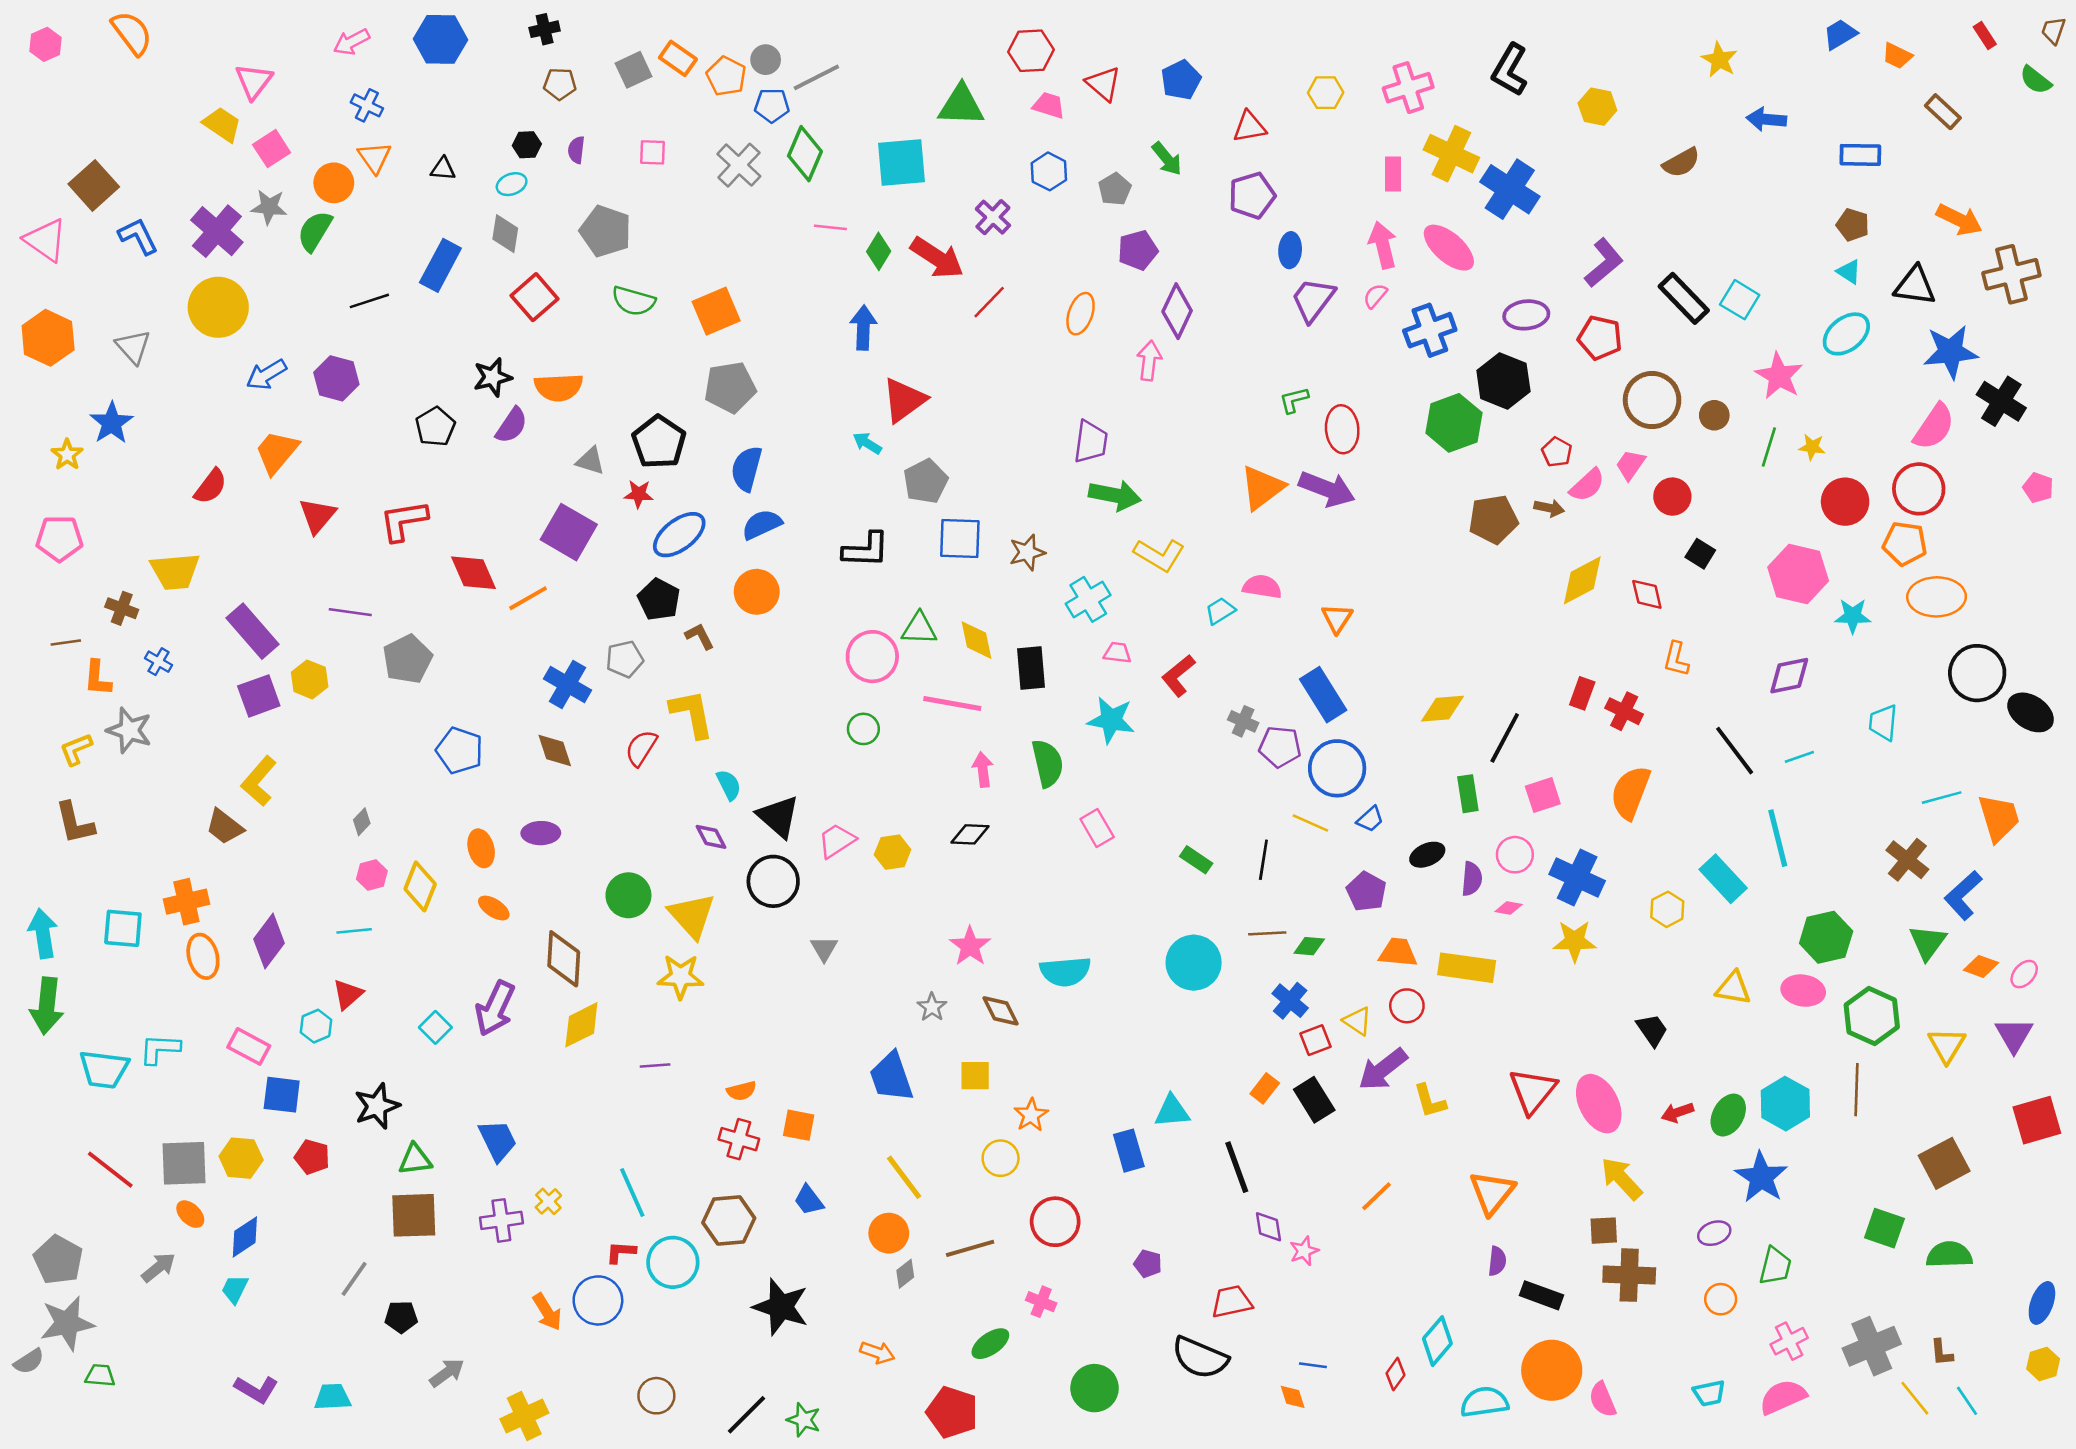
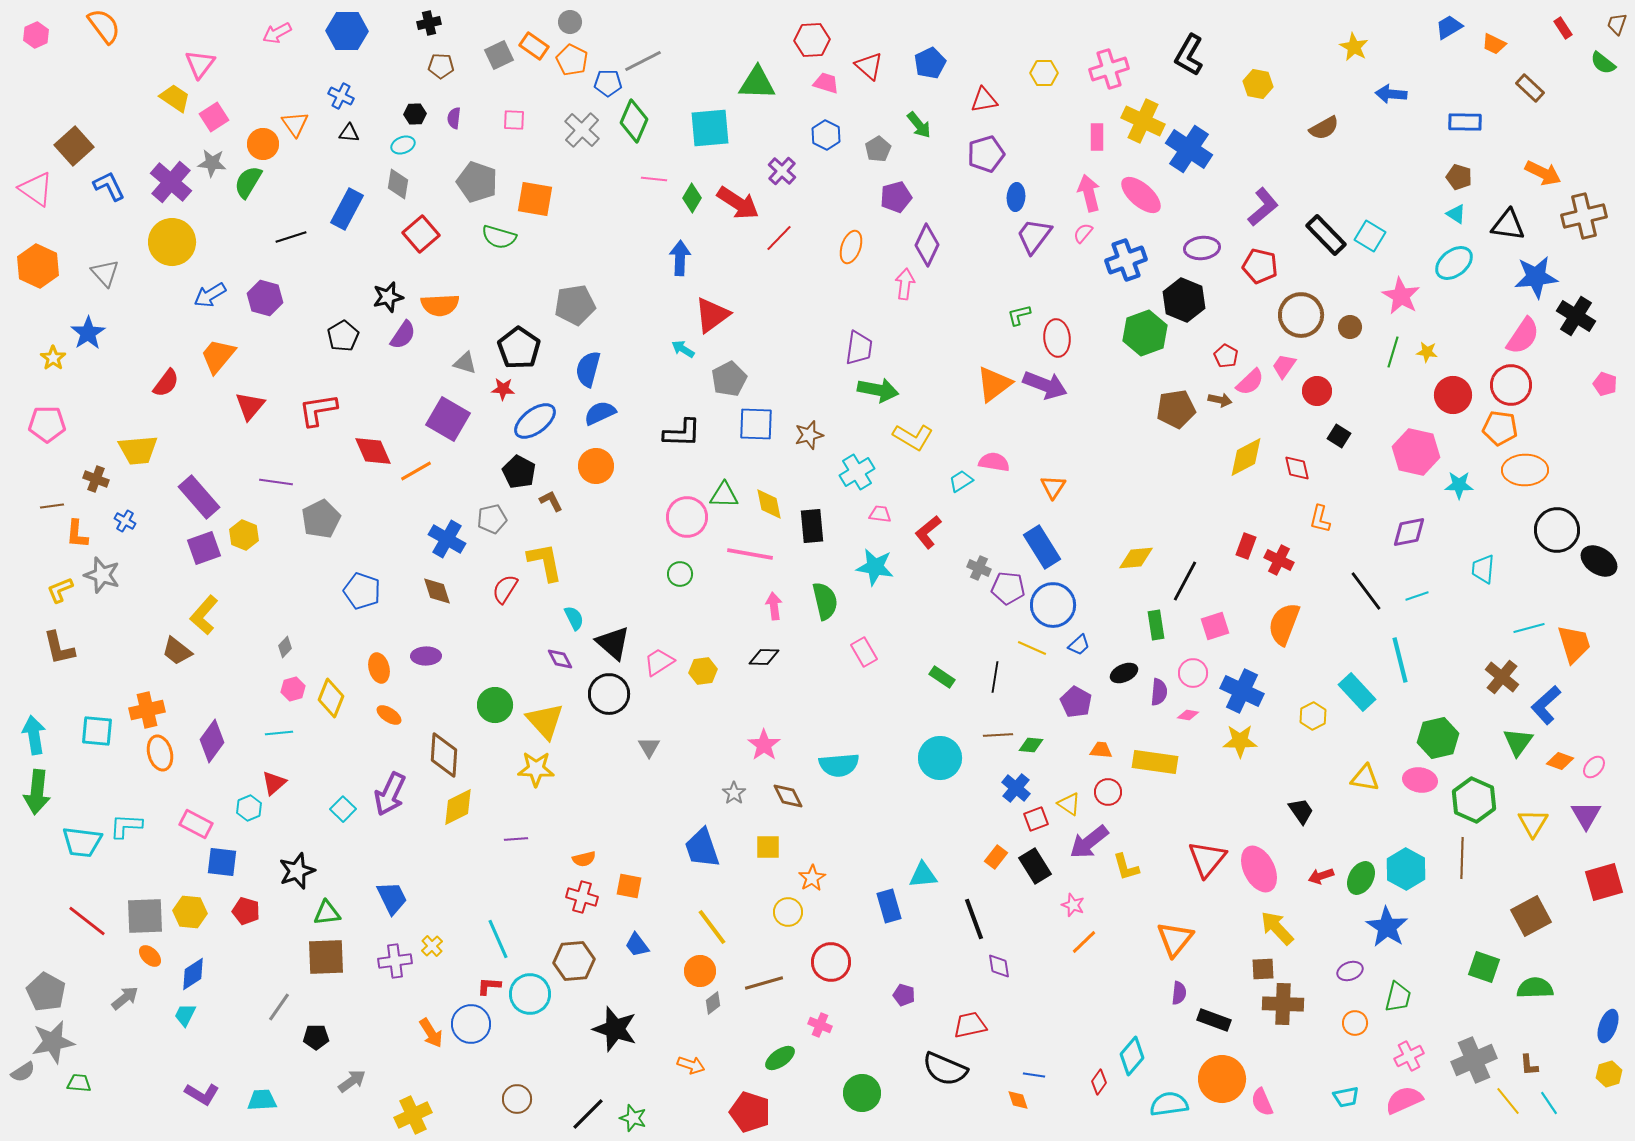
gray circle: (766, 60) -> (570, 22), moved
blue cross: (367, 105) -> (341, 96), moved
orange square: (716, 311) -> (535, 199), moved, turned 33
orange trapezoid: (1398, 952) -> (1101, 750), size x0.7
pink star: (1304, 1251) -> (1073, 905), moved, turned -30

